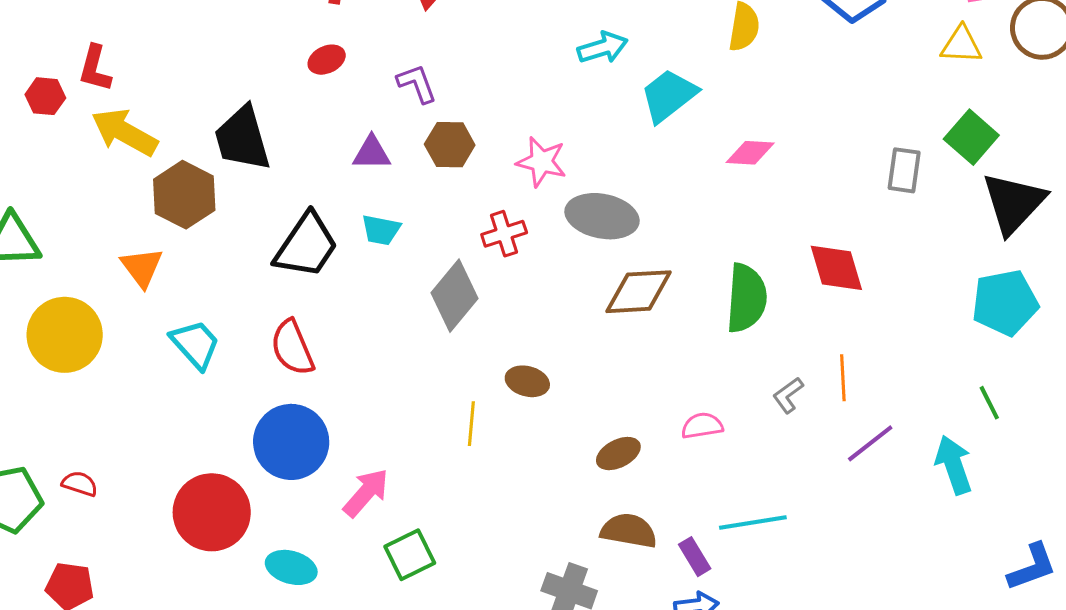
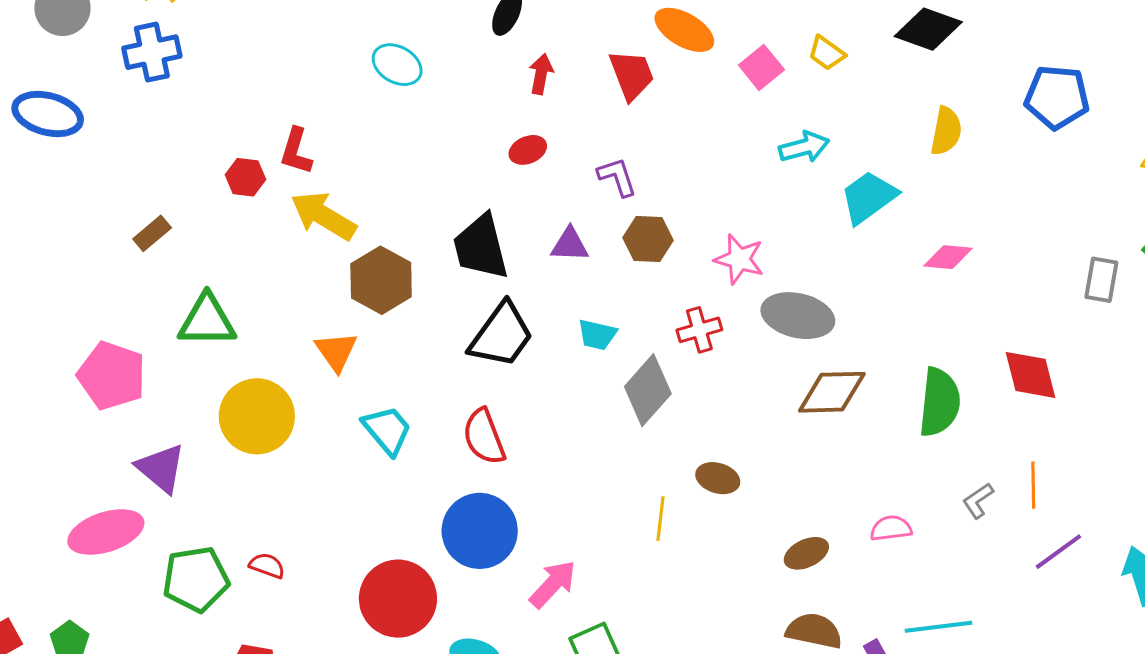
black trapezoid: (242, 139) -> (481, 247), moved
cyan trapezoid: (381, 230) -> (597, 335), moved

